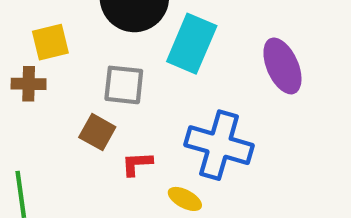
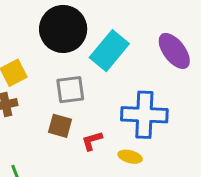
cyan rectangle: (192, 44) -> (109, 51), turned 30

